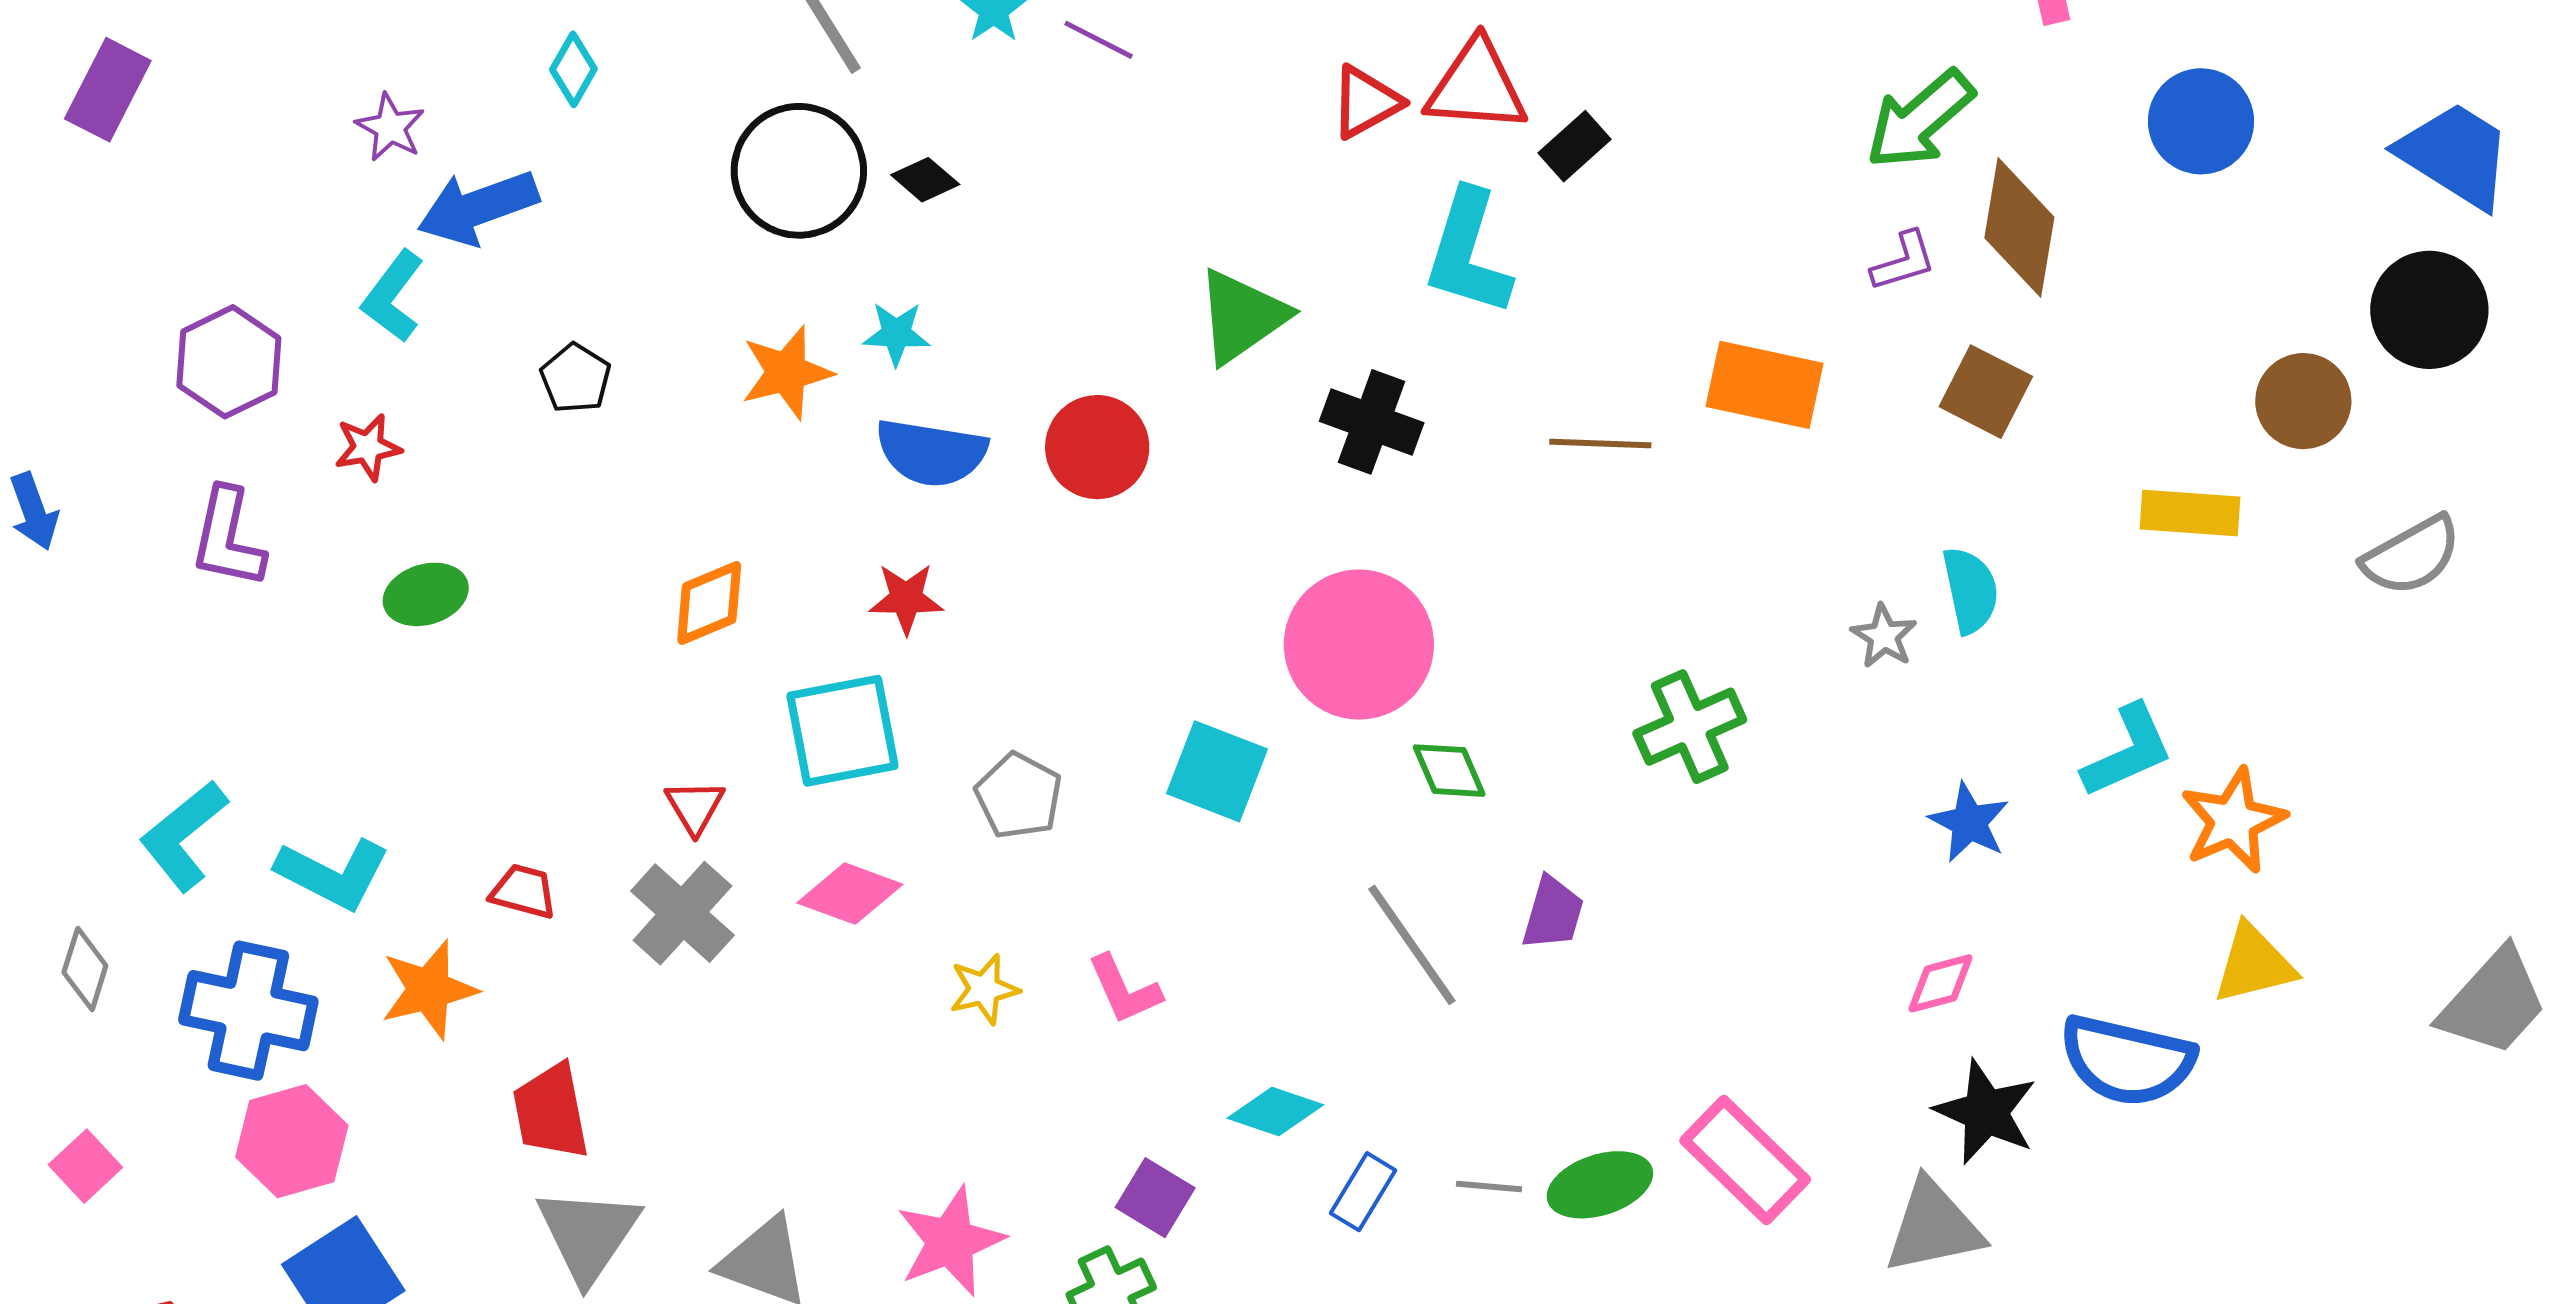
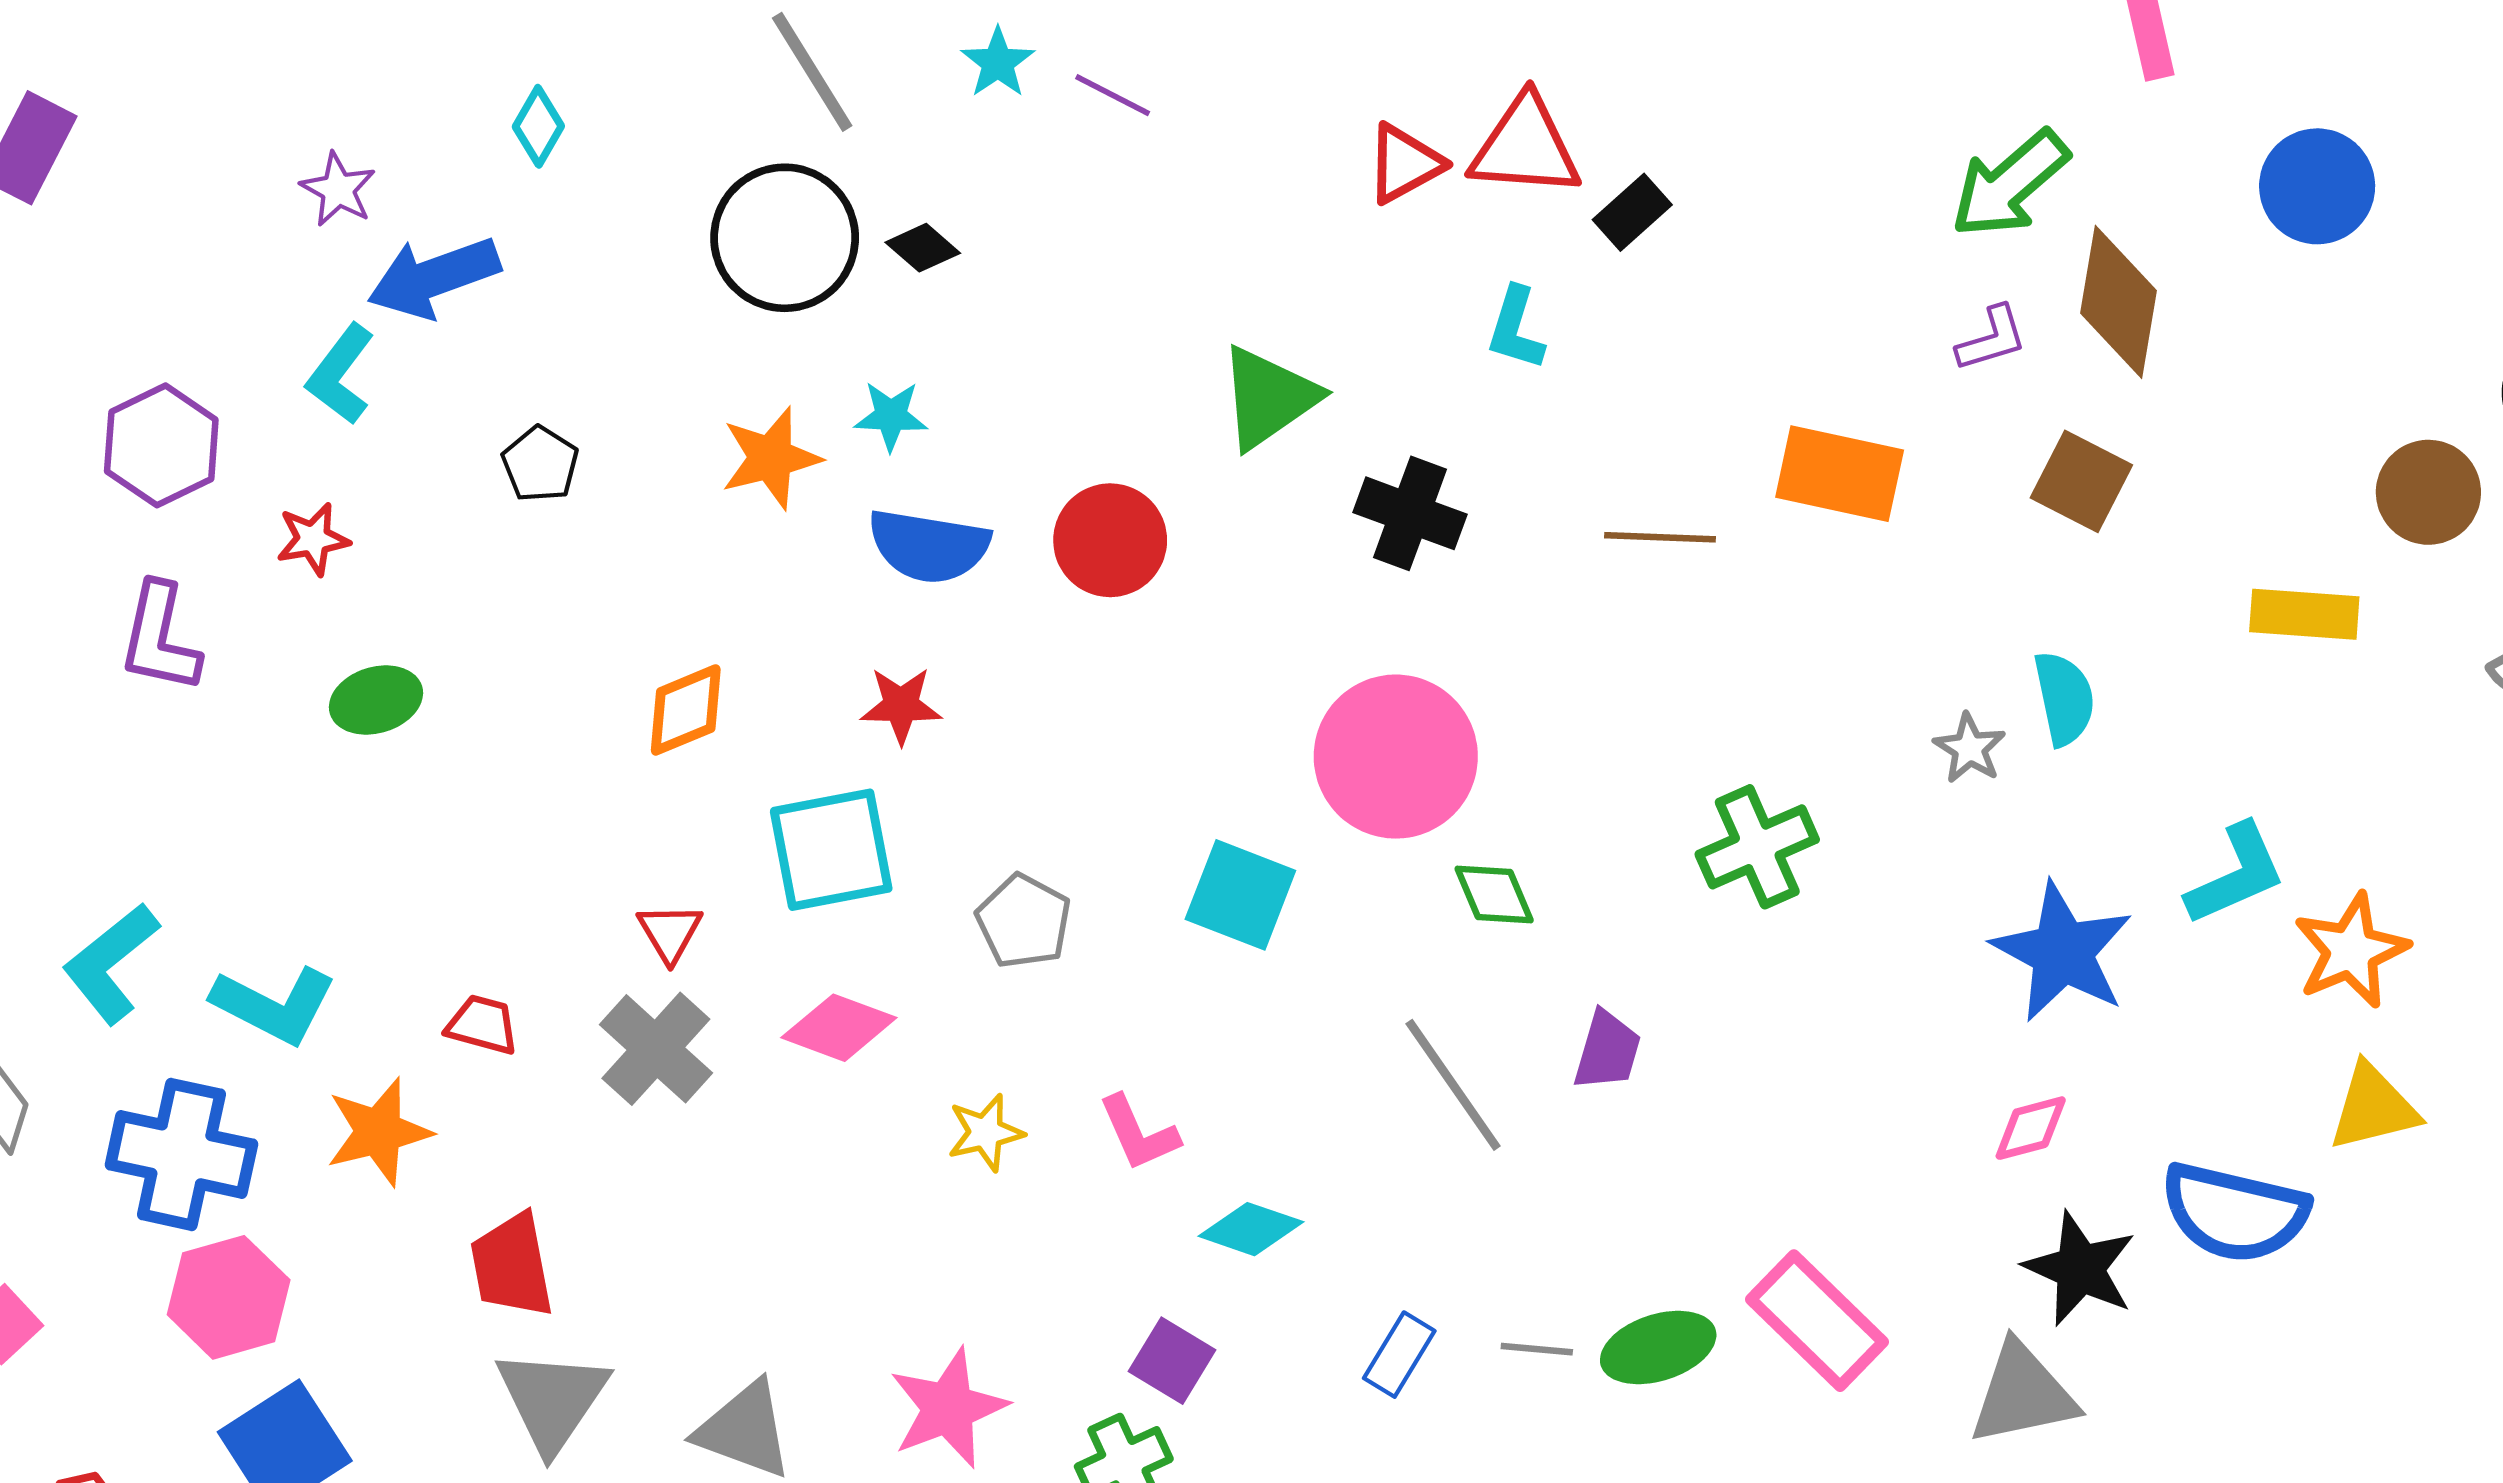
cyan L-shape: (1468, 253) -> (1516, 329), size x0.6
blue star: (1969, 822) -> (2062, 952), size x1.6
cyan diamond: (1275, 1112) -> (1251, 1229), moved

